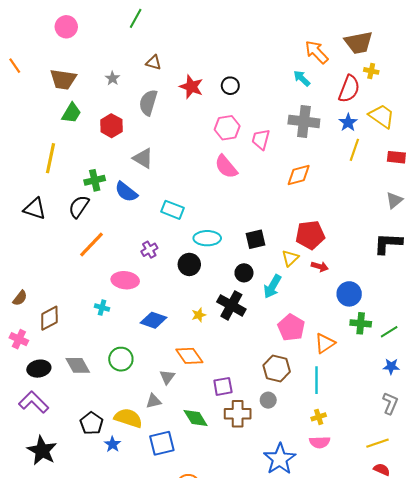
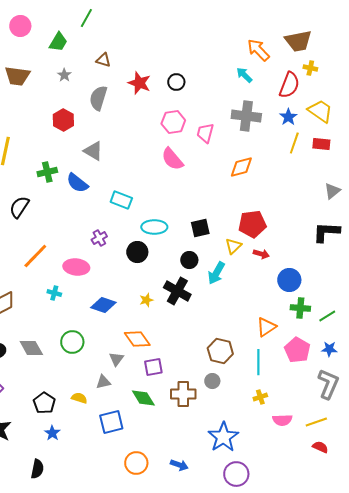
green trapezoid: (72, 113) -> (58, 42), moved
red rectangle: (396, 157) -> (321, 144), moved
black semicircle: (79, 207) -> (19, 207), moved
orange line: (91, 244) -> (35, 256), moved
pink pentagon: (291, 328) -> (297, 350), moved
purple square: (223, 386) -> (153, 367), moved
gray L-shape: (390, 403) -> (328, 384), size x1.4
yellow semicircle: (128, 418) -> (79, 398), size x0.6
pink semicircle: (320, 442) -> (282, 420), moved
blue star: (113, 444) -> (52, 433), moved

